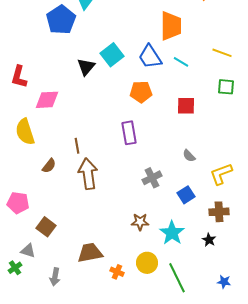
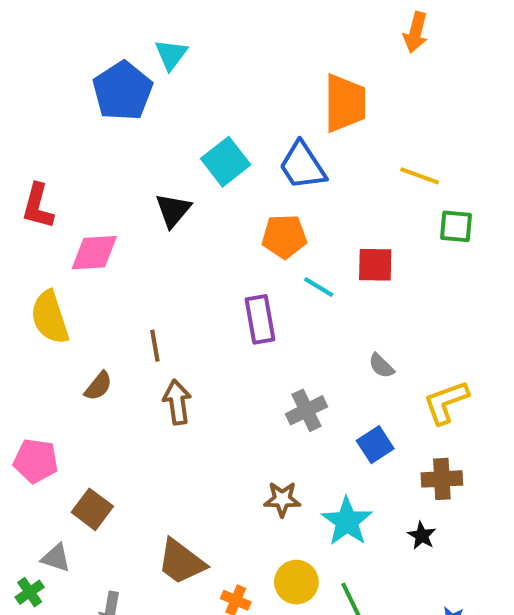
yellow line: (222, 53) -> (420, 176), moved
cyan line: (181, 62) -> (319, 287), moved
black triangle: (86, 67) -> (173, 210), moved
brown arrow: (88, 174) -> (177, 402), size x0.7
brown trapezoid: (90, 253) -> (181, 562), turned -132

